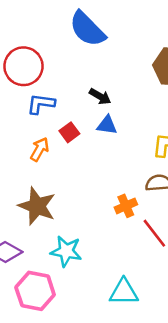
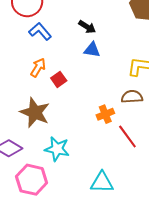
blue L-shape: (41, 104) -> (40, 31), turned 40
red square: (69, 132) -> (59, 79), moved

